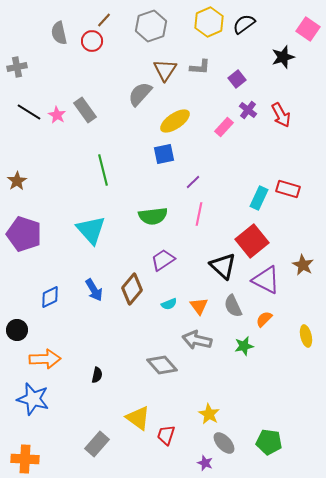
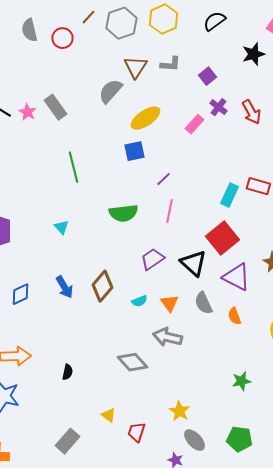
brown line: (104, 20) -> (88, 17), moved
yellow hexagon: (209, 22) -> (163, 19), moved
cyan triangle: (91, 230) -> (61, 227), size x0.5
purple trapezoid: (163, 260) -> (152, 259), moved
orange semicircle: (264, 319) -> (234, 316), turned -66
green star: (244, 346) -> (241, 381), moved
yellow triangle: (138, 418) -> (108, 415), size x0.6

